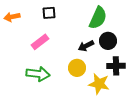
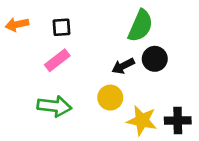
black square: (49, 13) -> (61, 27), moved
black cross: (116, 66) -> (178, 121), moved

